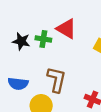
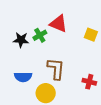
green cross: (43, 39) -> (40, 35), turned -32

